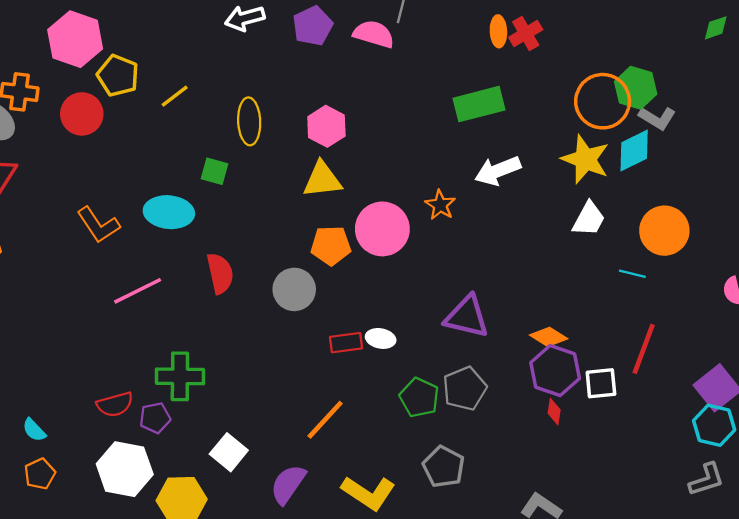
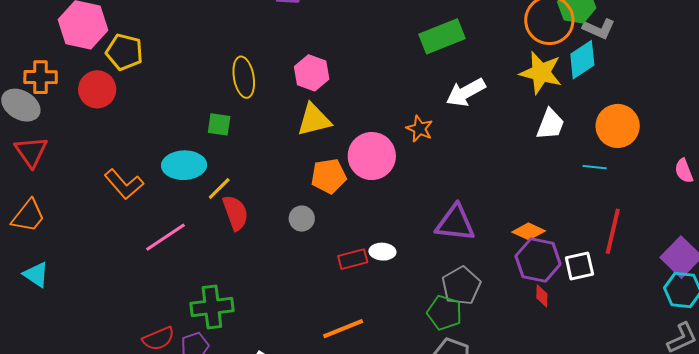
yellow line: (175, 96) -> (219, 189), moved
gray circle: (294, 289) -> (302, 219), size x0.7
green pentagon: (419, 397) -> (445, 313), moved
orange line: (325, 420) -> (343, 329), turned 33

